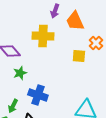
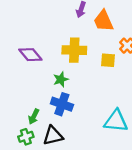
yellow cross: (43, 36) -> (74, 50), moved
green star: (20, 73) -> (61, 79), moved

